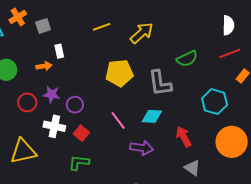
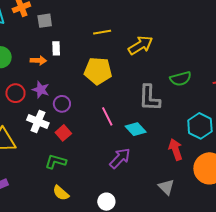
yellow pentagon: (119, 73) -> (98, 71), moved
cyan diamond: (152, 116) -> (136, 129), turned 35
pink line: (118, 120) -> (107, 116), moved
red arrow: (184, 137) -> (176, 149), moved
purple arrow: (142, 148) -> (120, 158), turned -65

